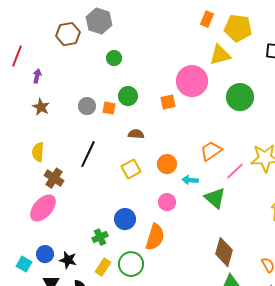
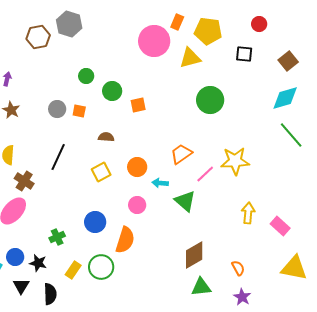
green circle: (114, 58) -> (86, 76), moved
pink circle: (192, 81) -> (154, 41), moved
green circle: (128, 96) -> (112, 91), moved
green cross: (100, 237) -> (57, 237), moved
brown diamond: (224, 252) -> (194, 255), turned 44

